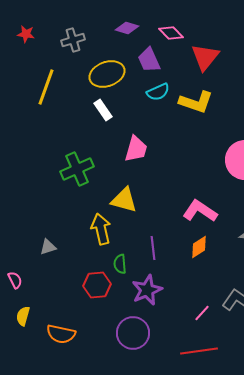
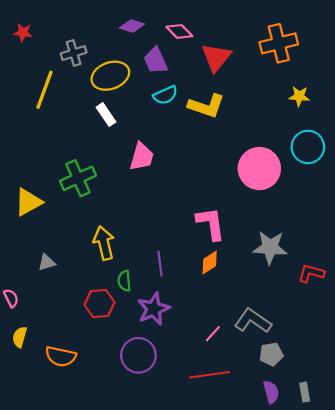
gray cross: (73, 40) -> (74, 53), moved
yellow triangle: (124, 200) -> (28, 202), moved, turned -44
pink L-shape: (200, 211) -> (211, 224), turned 48

